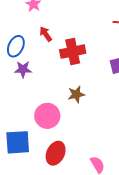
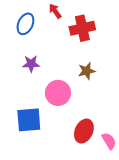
purple star: (23, 69) -> (31, 64), moved
red ellipse: (56, 153) -> (84, 131), moved

